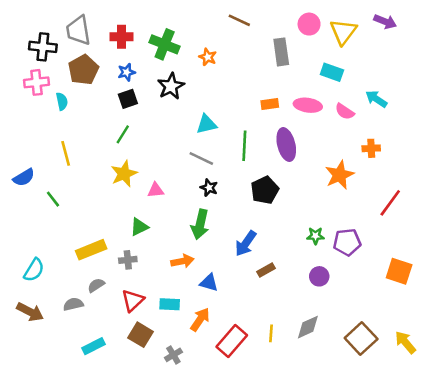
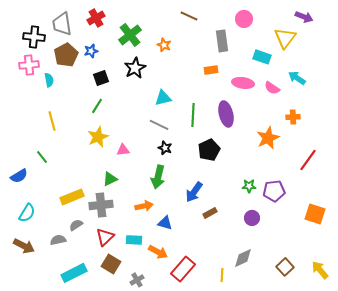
yellow triangle: (343, 32) -> (285, 38), moved
red cross: (121, 37) -> (96, 18), moved, turned -30
green cross: (165, 44) -> (130, 35), turned 30
blue star: (127, 72) -> (91, 51), moved
orange rectangle: (270, 104) -> (211, 70), moved
blue semicircle: (24, 177) -> (19, 176), moved
gray cross: (128, 260) -> (101, 205), size x1.6
orange arrow: (200, 319) -> (158, 252), turned 84
yellow line: (271, 333) -> (222, 275), moved
brown square: (361, 338) -> (285, 267), size x0.7
cyan rectangle: (94, 346) -> (74, 273), size x1.4

